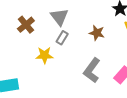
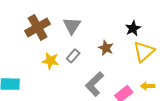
brown cross: (26, 25) -> (38, 27), size x1.4
gray rectangle: (62, 38) -> (73, 56), moved

